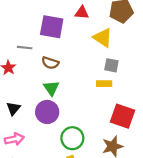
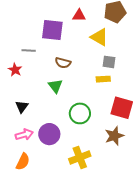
brown semicircle: (50, 63) -> (63, 63), moved
purple circle: (47, 112) -> (49, 134), moved
green circle: (72, 138) -> (80, 113), moved

